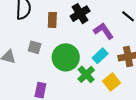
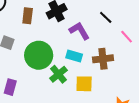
cyan rectangle: (100, 56) -> (74, 56), turned 56
yellow square: (112, 82) -> (84, 84), turned 36

